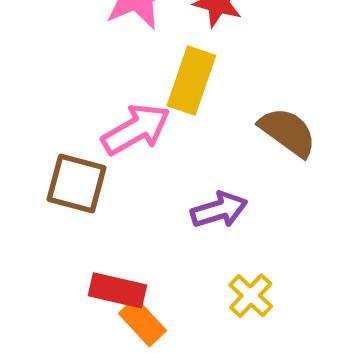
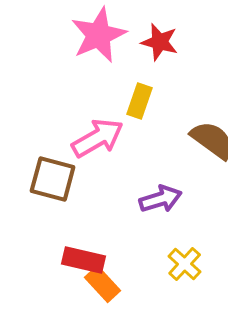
yellow rectangle: (191, 81) -> (140, 101), size x0.7

